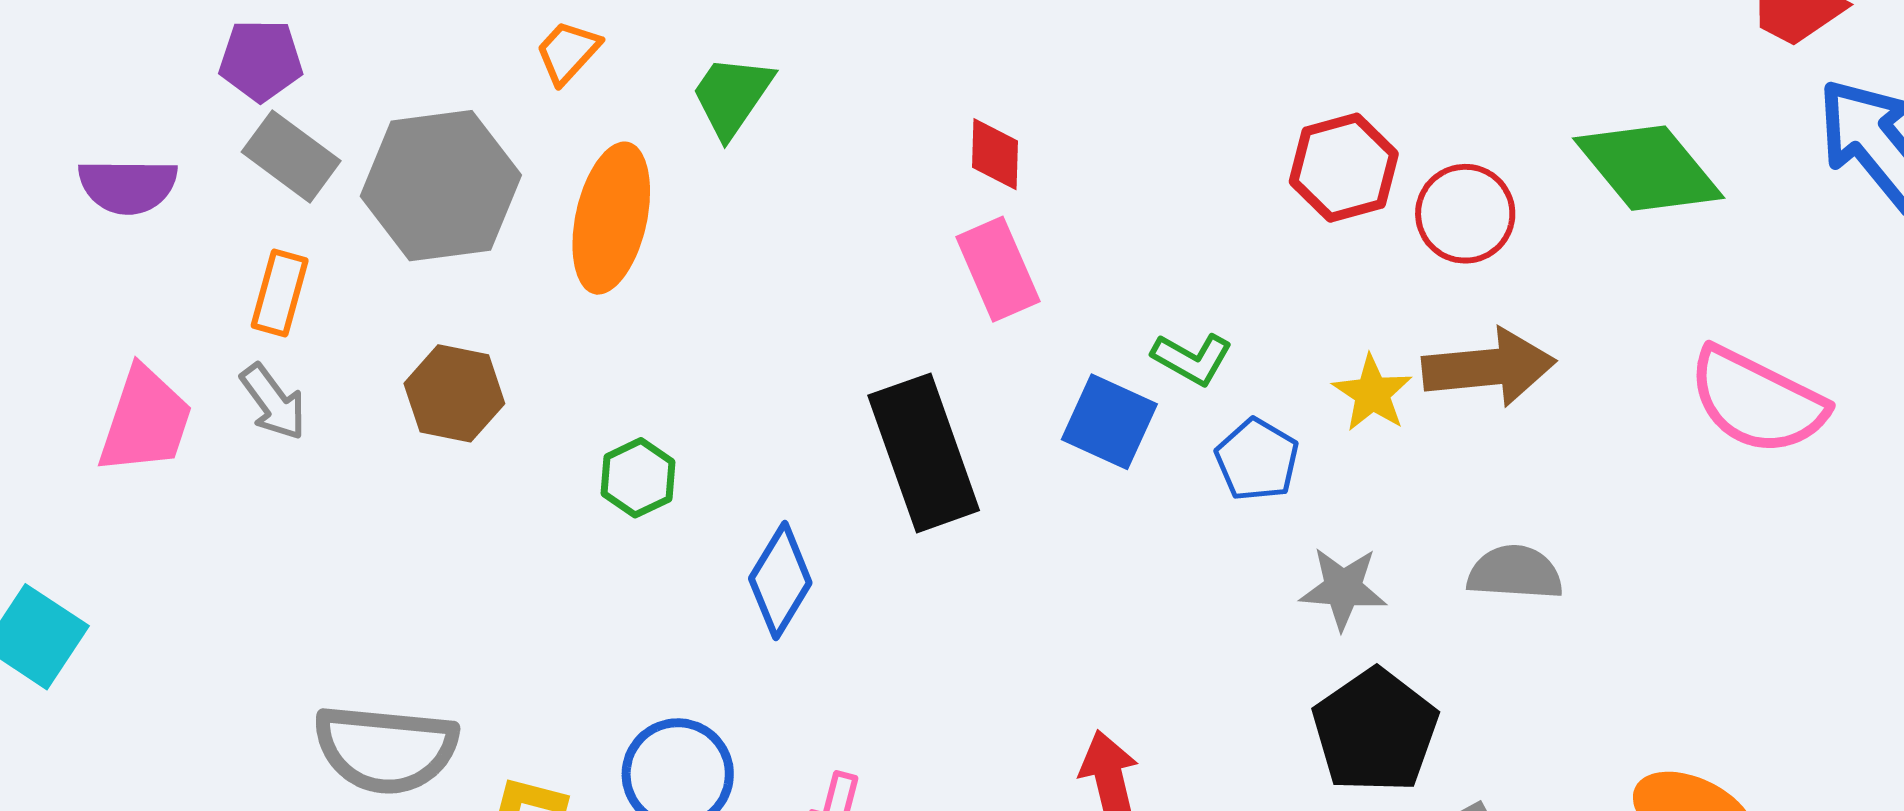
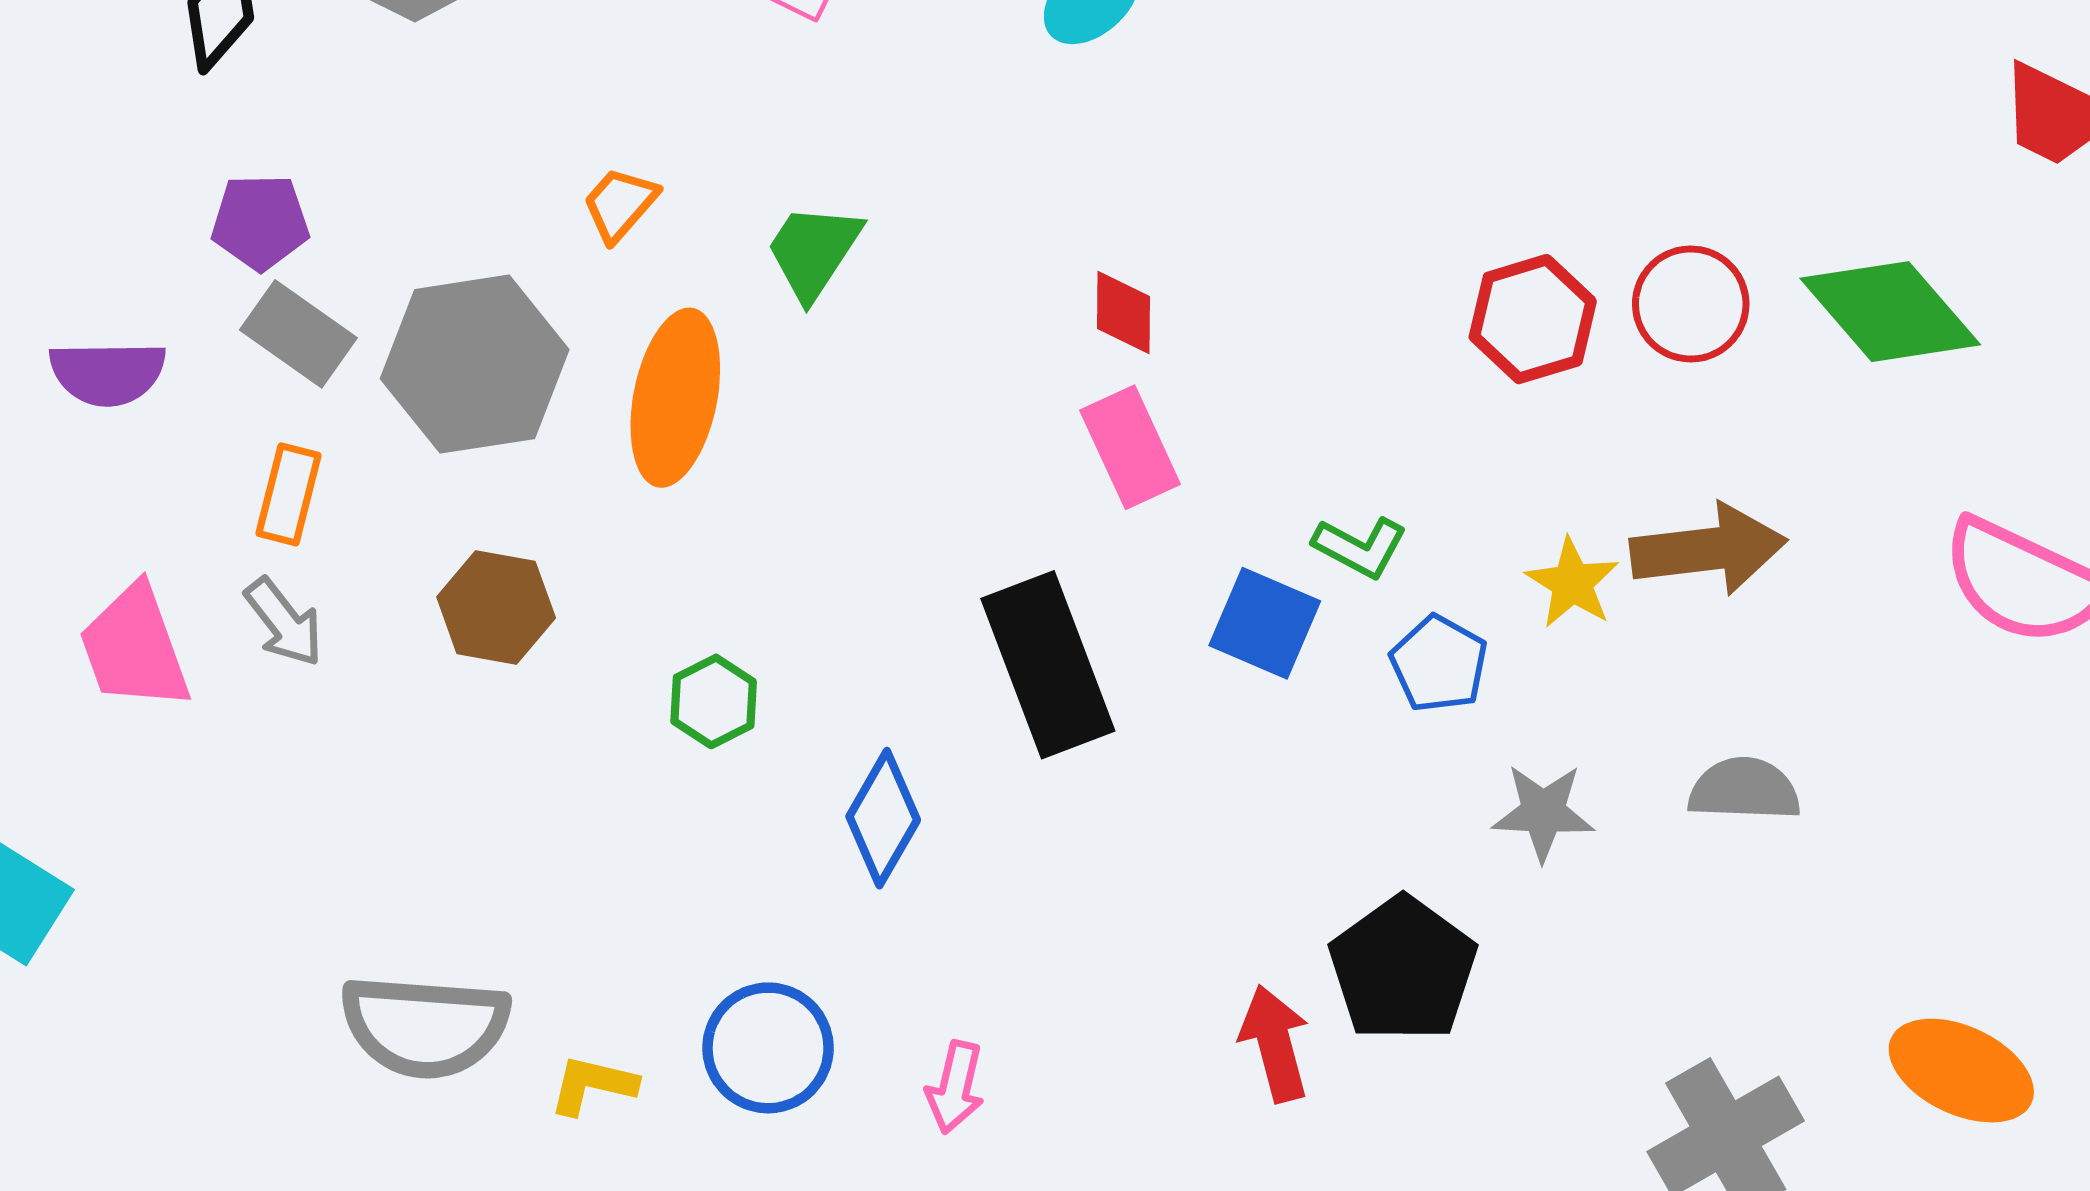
red circle: (1465, 214) -> (1691, 304), moved
pink trapezoid: (145, 421) -> (134, 648), turned 143
black pentagon: (1375, 731) -> (1403, 969), moved

